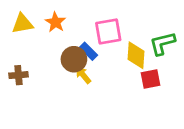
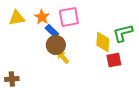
pink square: (108, 31) -> (69, 17), moved
blue rectangle: (88, 51) -> (52, 31), moved
brown cross: (18, 75) -> (12, 79), moved

